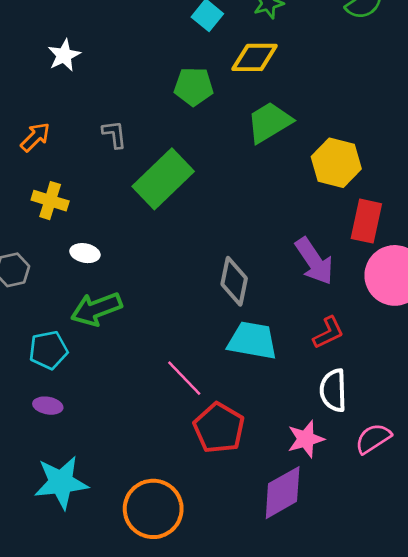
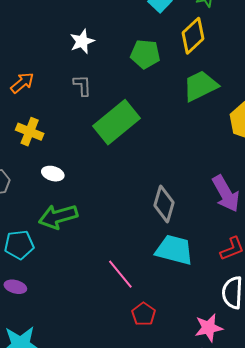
white star: (64, 55) -> (82, 41), moved
yellow diamond: (255, 57) -> (193, 36), turned -48
red pentagon: (219, 428) -> (144, 314), size x0.6

